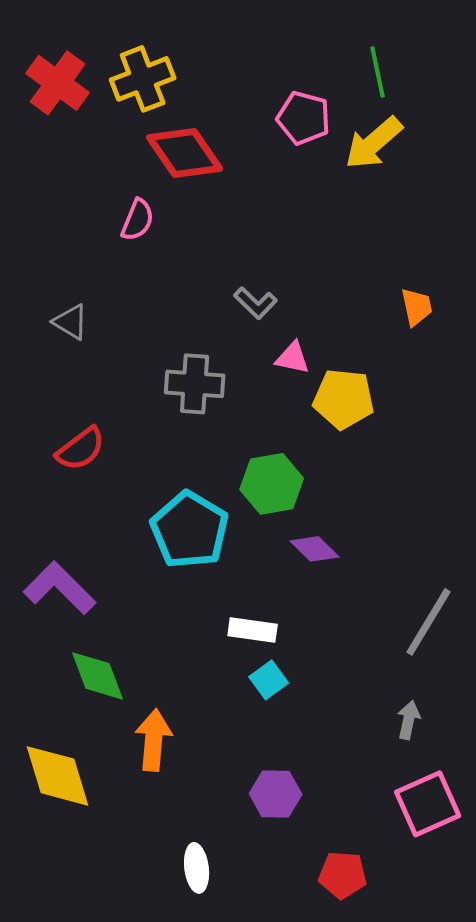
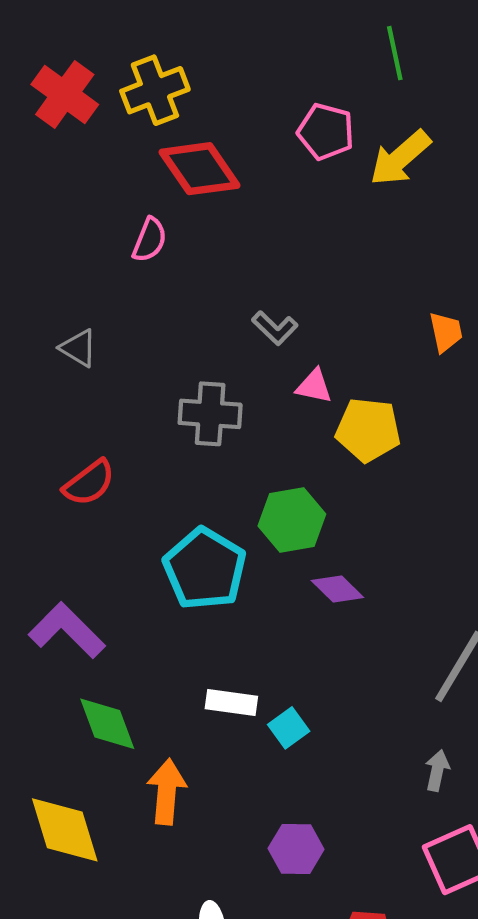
green line: (378, 72) -> (395, 53), moved
white rectangle: (253, 630) -> (231, 703), moved

